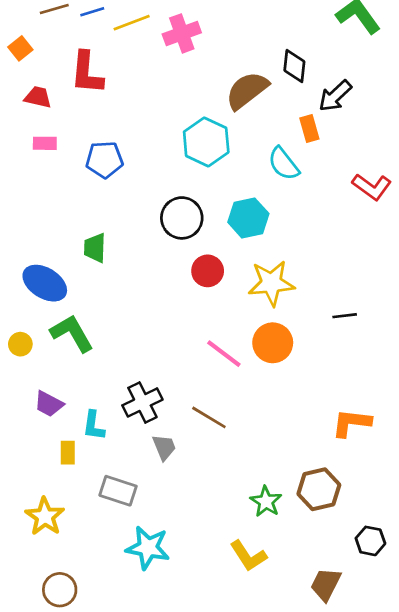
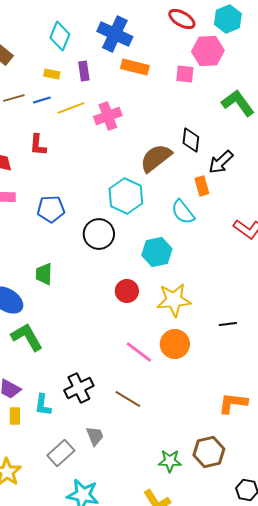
red L-shape: (87, 73) -> (38, 145), size x0.7
black circle: (182, 218) -> (99, 234), moved
gray trapezoid: (164, 447) -> (95, 436), moved
yellow rectangle: (68, 453) -> (15, 416), moved
gray rectangle: (118, 491) -> (61, 453), turned -60
green star: (266, 502) -> (170, 461), turned -30

